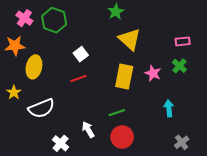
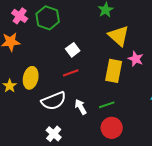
yellow ellipse: (34, 67) -> (31, 78), moved
pink star: (153, 73) -> (136, 59), moved
white semicircle: (41, 108) -> (54, 101), moved
white arrow: (88, 130) -> (81, 107), moved

